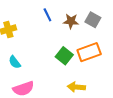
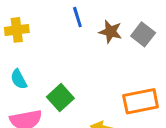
orange rectangle: (89, 52) -> (141, 101), moved
green square: (64, 56) -> (60, 98), moved

